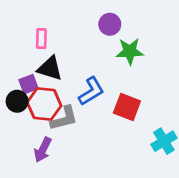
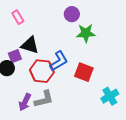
pink rectangle: (41, 38) -> (18, 17), moved, turned -32
red hexagon: (44, 104) -> (42, 71), moved
gray L-shape: (64, 118) -> (44, 99), moved

